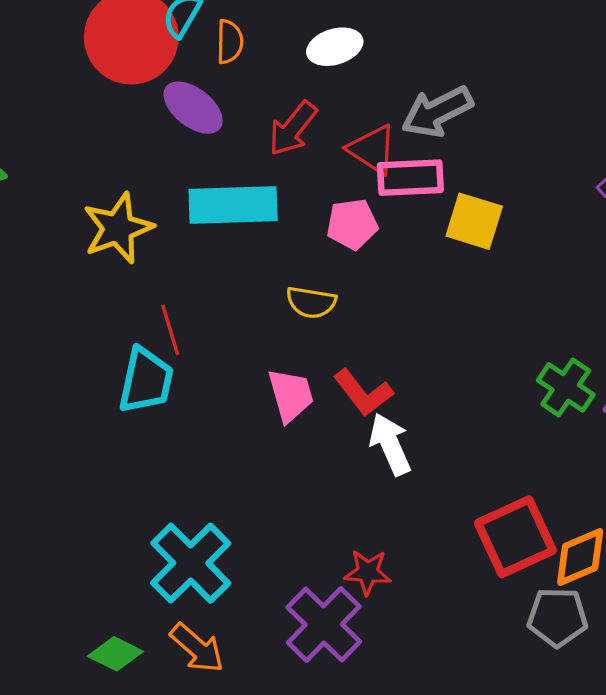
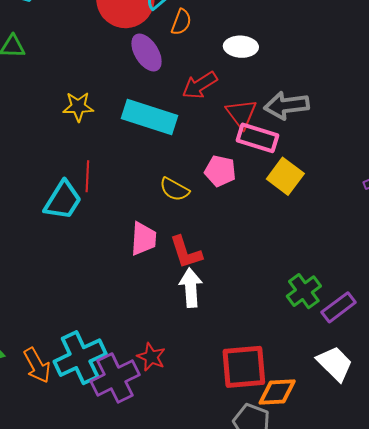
pink pentagon: (352, 224) -> (220, 171), moved
yellow star: (118, 228) -> (78, 107), size x0.7
cyan cross: (191, 563) -> (80, 358), moved

